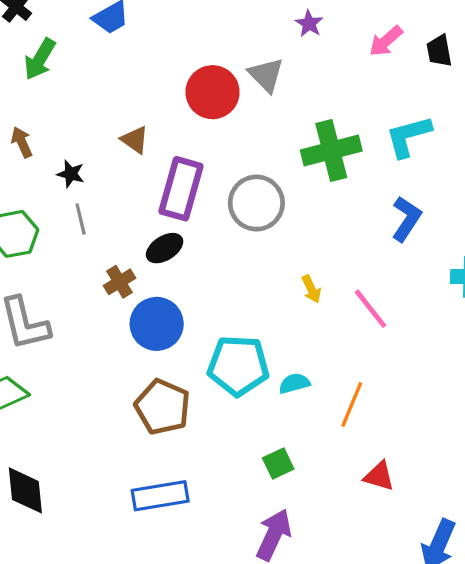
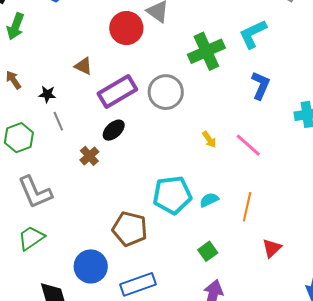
purple rectangle: (181, 189) -> (117, 91), turned 54
blue circle: (157, 324) -> (91, 266), moved
red triangle: (379, 476) -> (272, 248), turned -50

